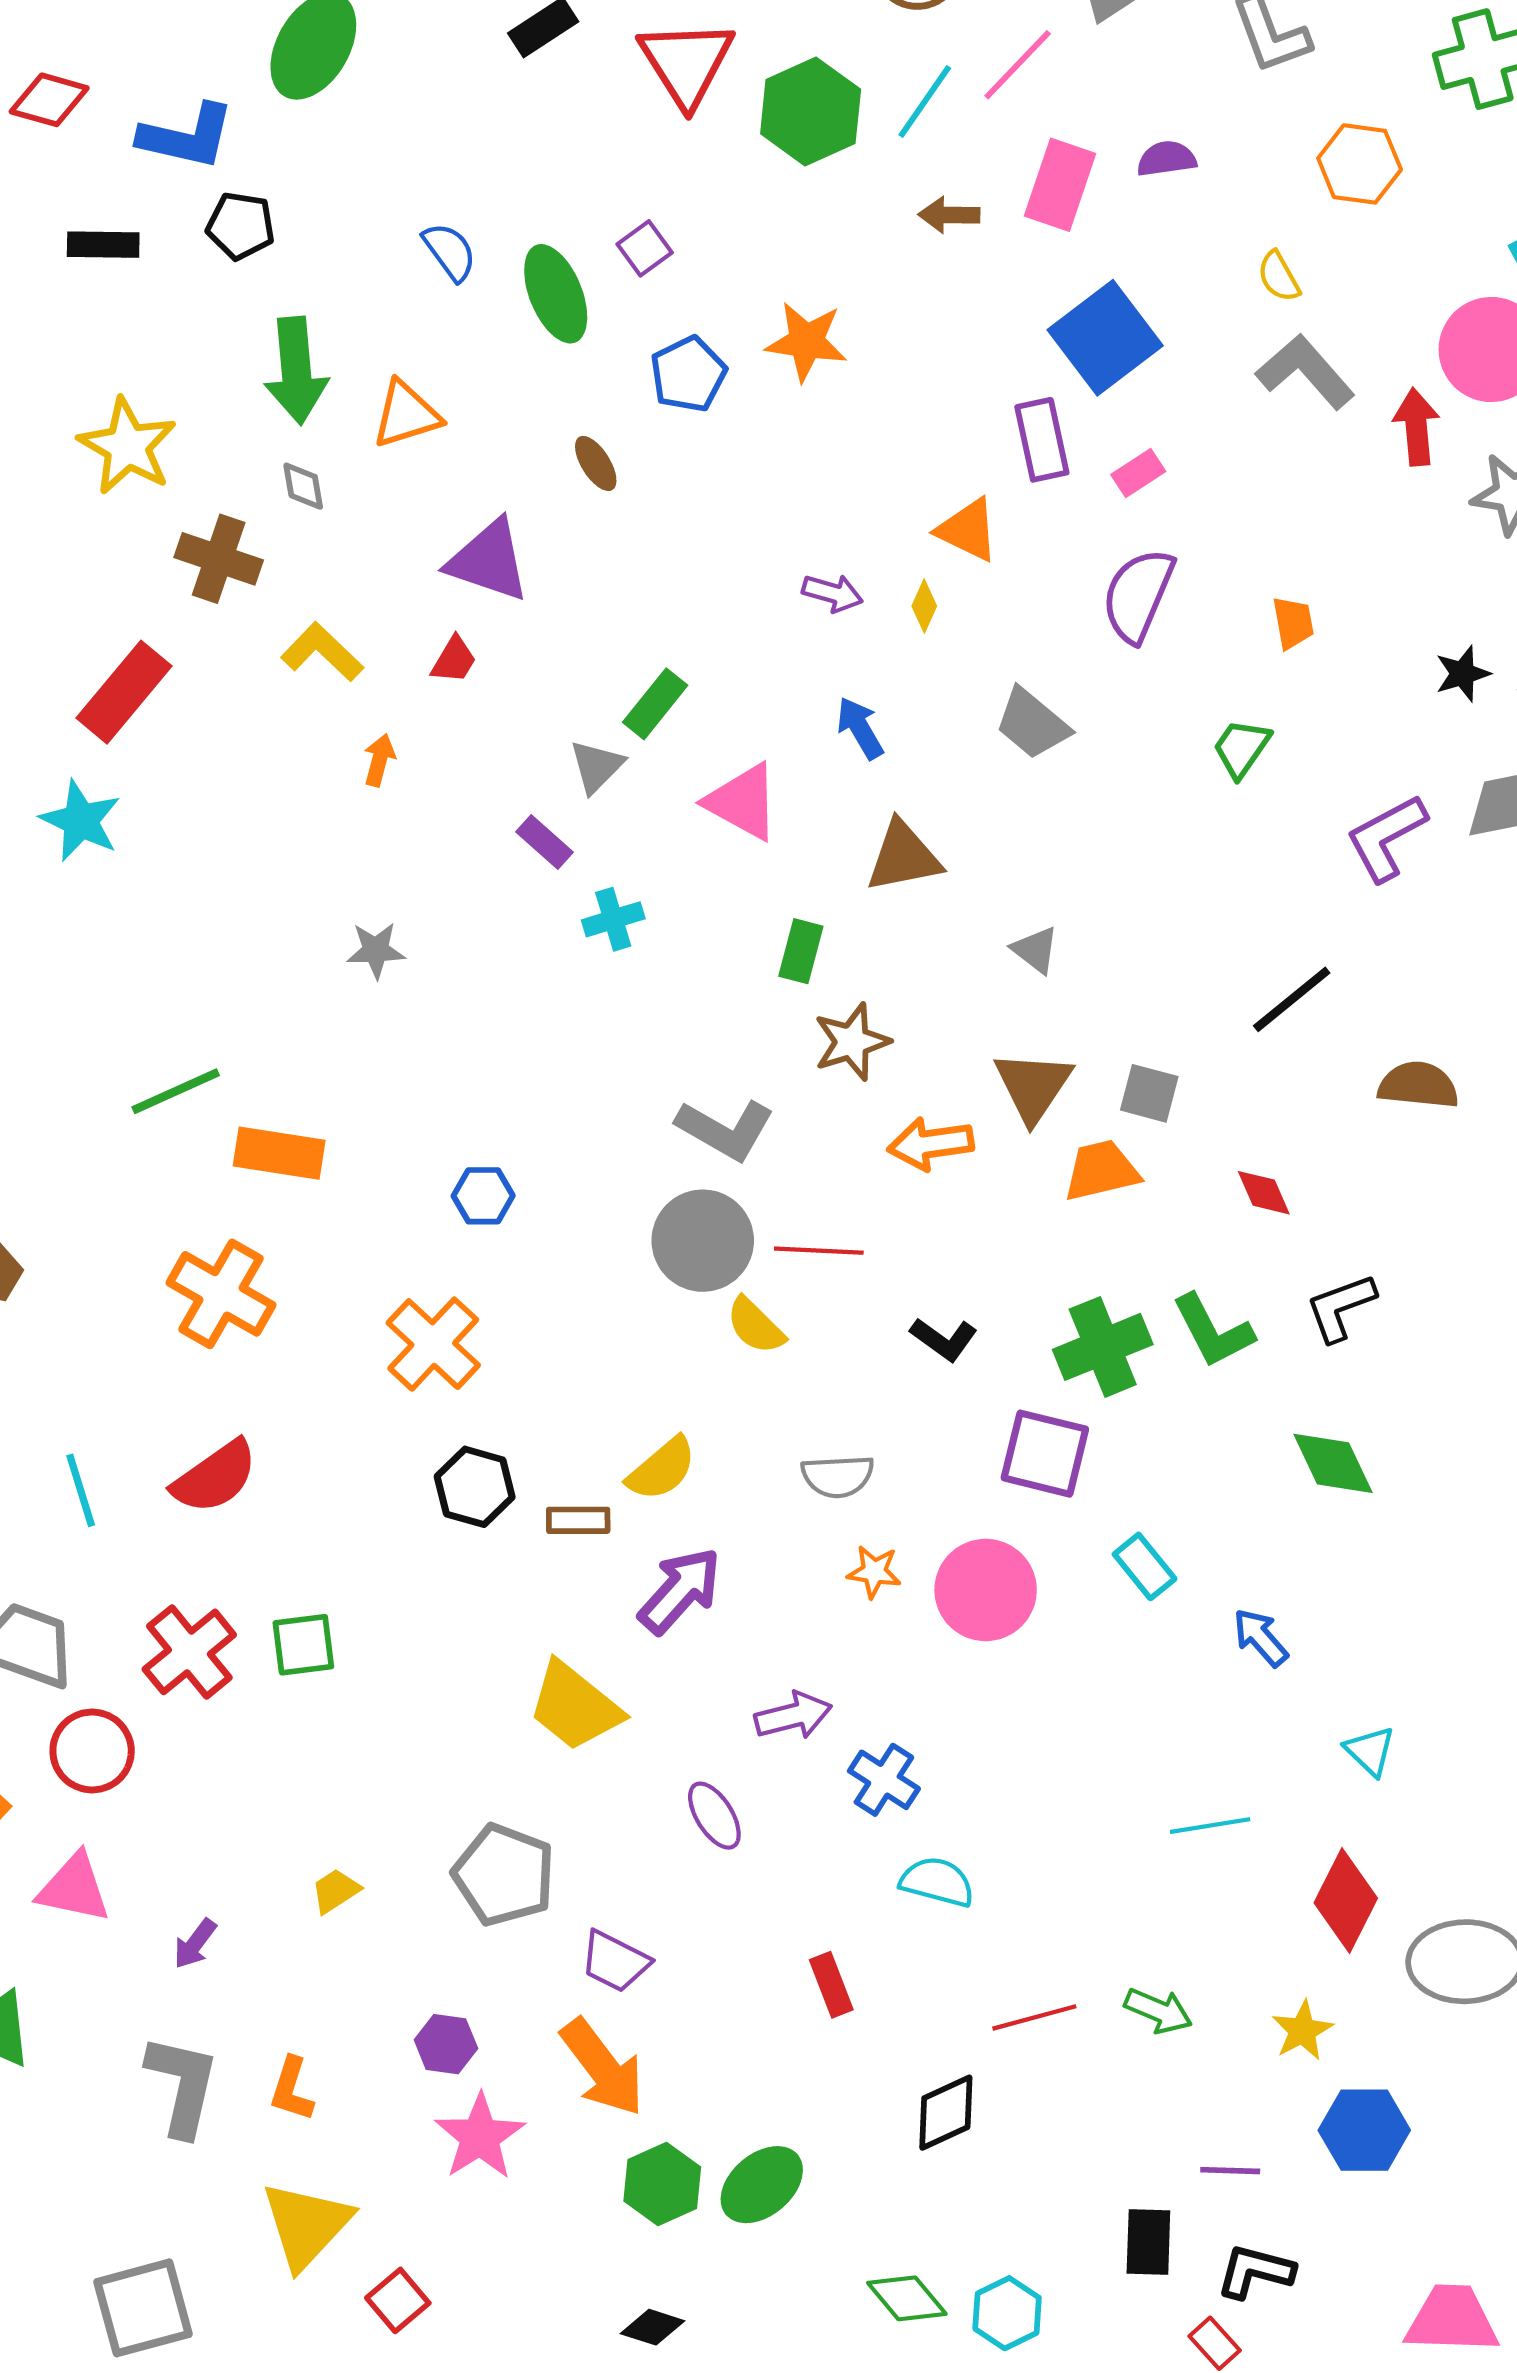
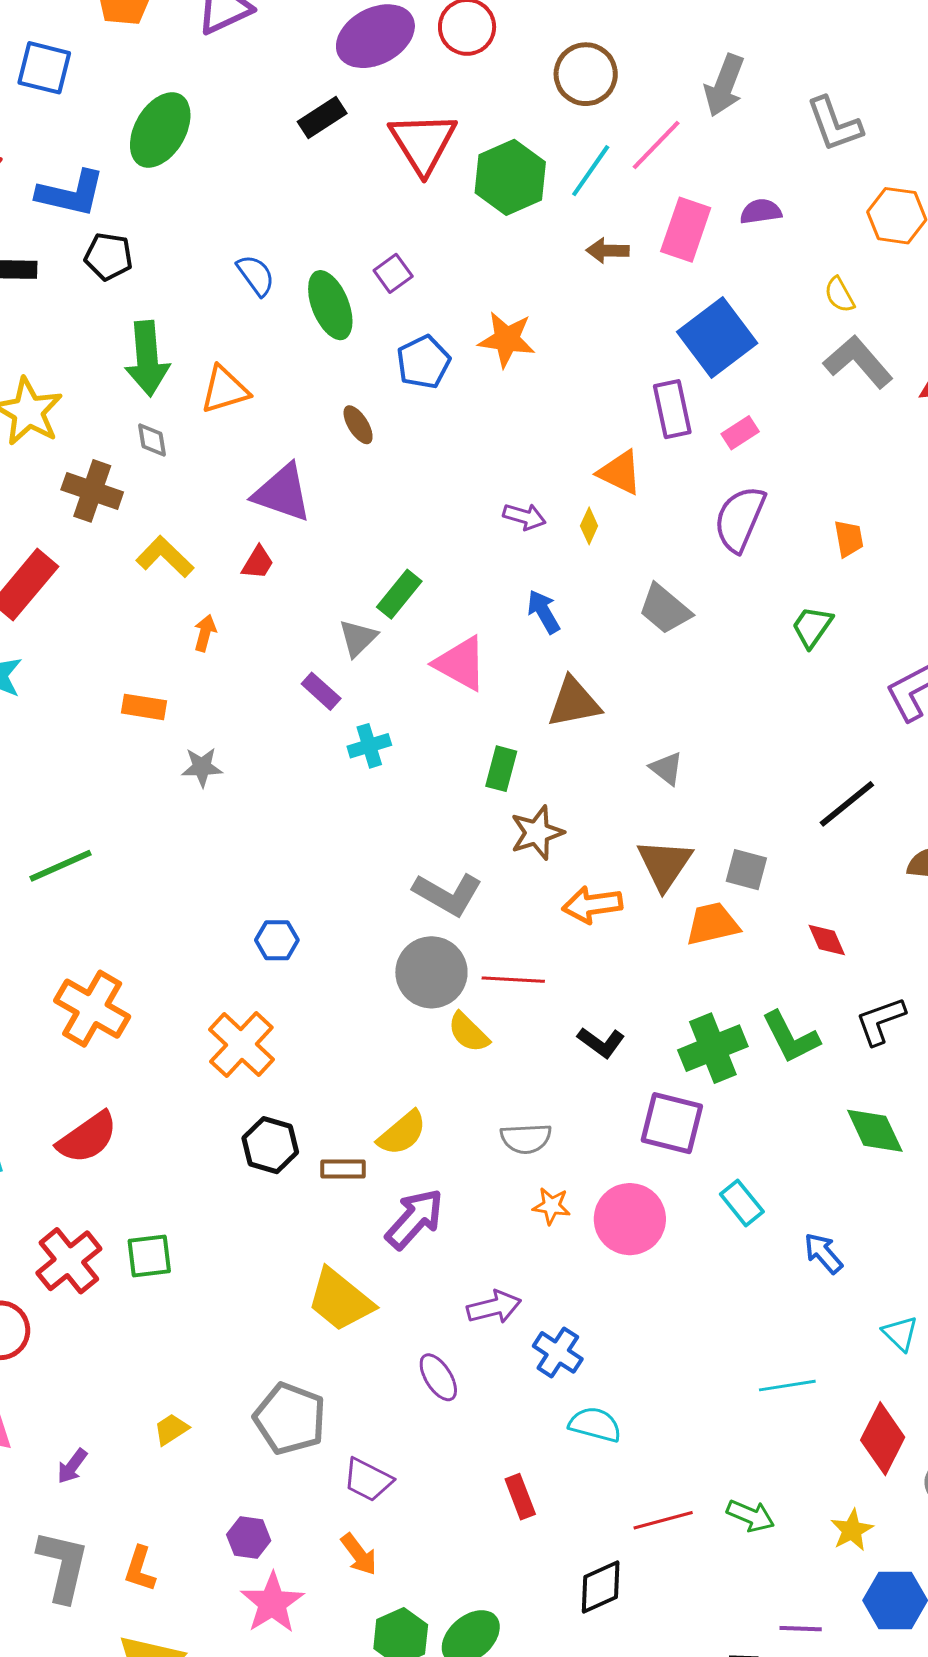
orange rectangle: (279, 1153) -> (144, 707), moved, size x0.7
orange arrow: (603, 2067) -> (359, 1554), size x0.6

